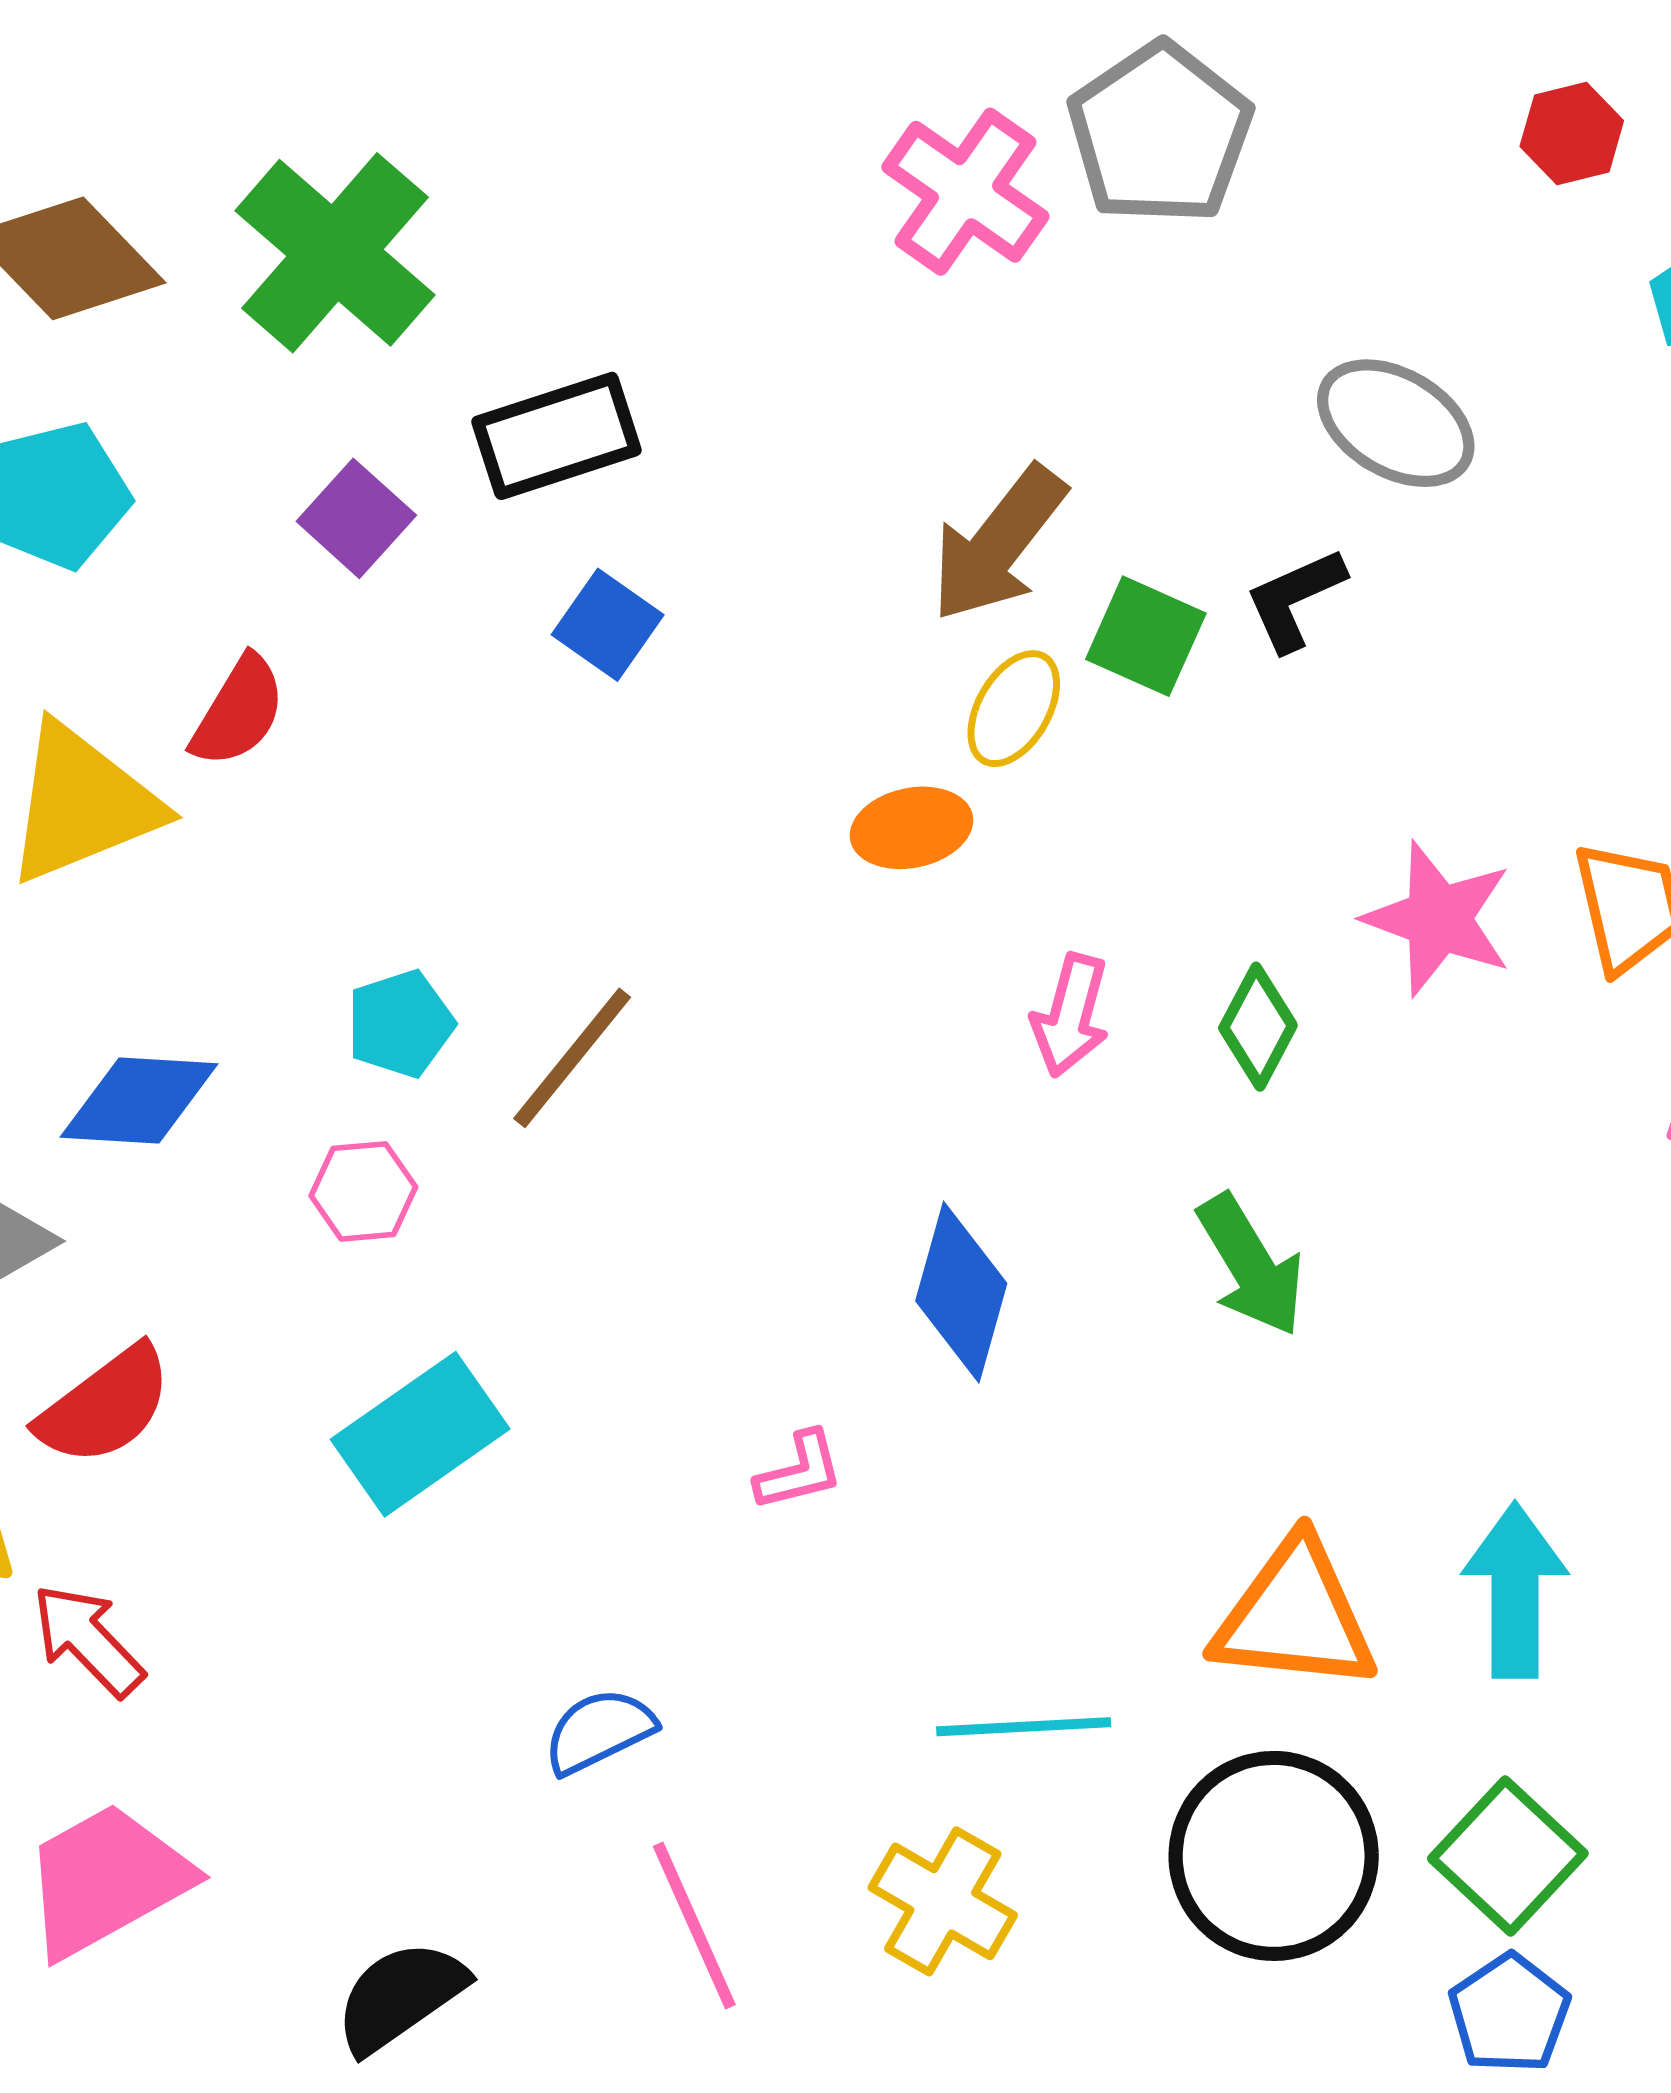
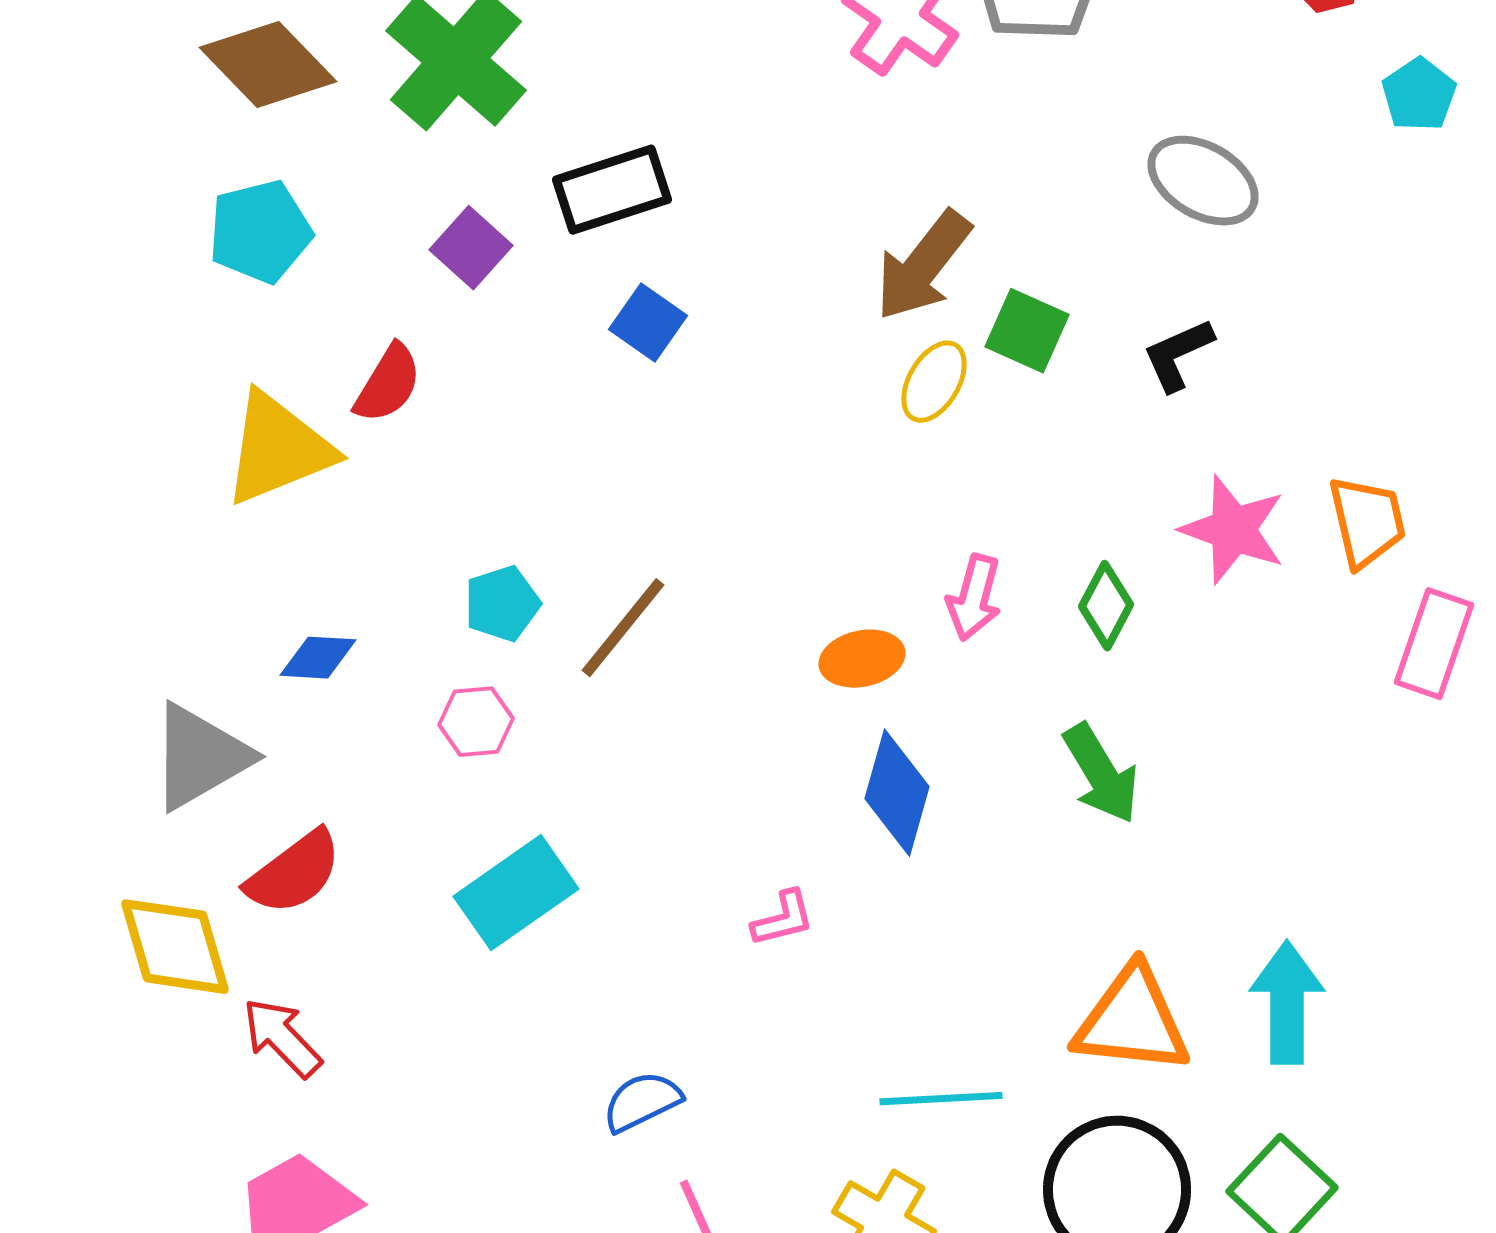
black L-shape: (1295, 599) -> (1178, 355), moved
orange ellipse: (911, 828) -> (862, 659), moved
blue diamond: (139, 1101) -> (318, 658), size x0.7

